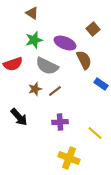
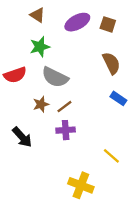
brown square: (93, 29) -> (108, 24), moved, turned -32
purple ellipse: (65, 43) -> (77, 22), moved, turned -50
brown semicircle: (84, 60) -> (111, 63), moved
purple cross: (60, 122) -> (66, 130), moved

